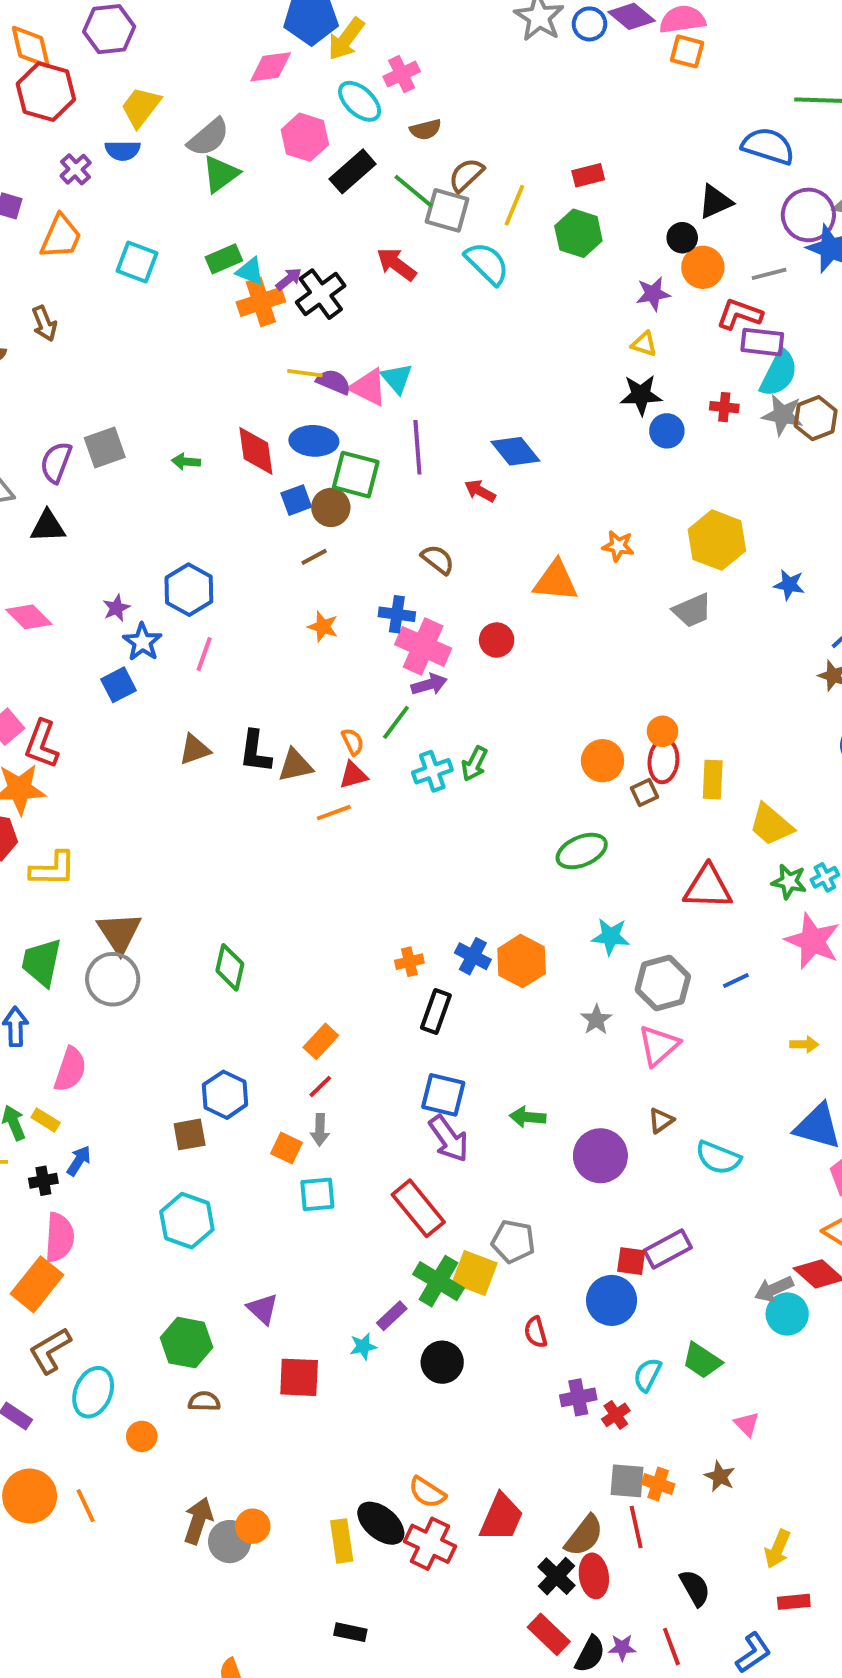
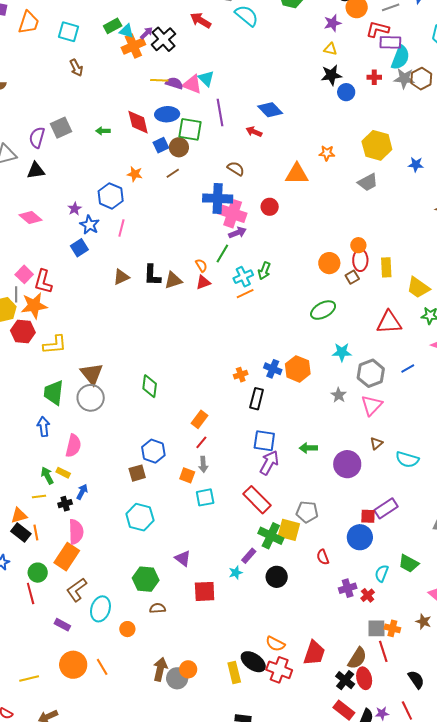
brown arrow: (44, 324) -> (76, 68), moved
blue cross: (397, 614) -> (218, 198), size x1.6
orange star: (323, 627) -> (135, 174), moved
orange line: (334, 813) -> (245, 294), moved
purple arrow: (449, 1139) -> (269, 463), turned -110

